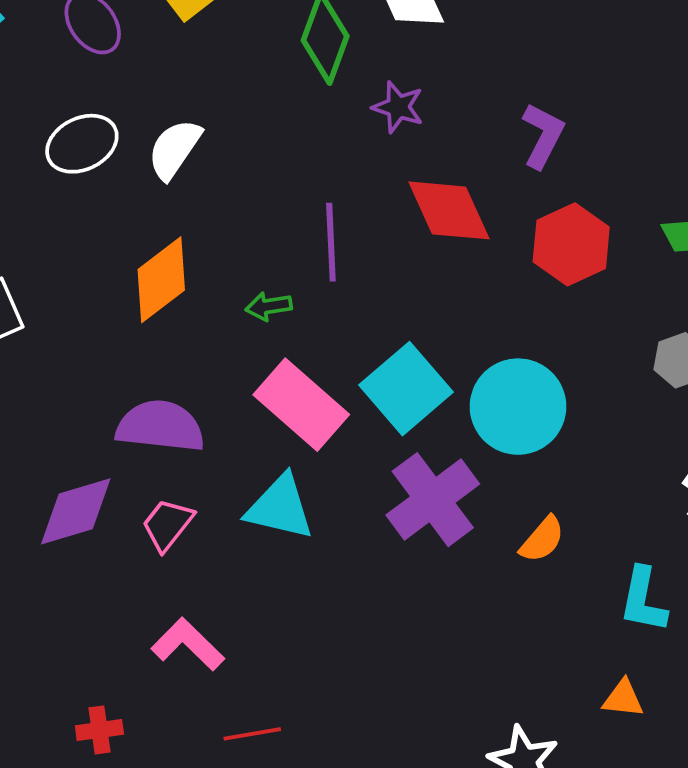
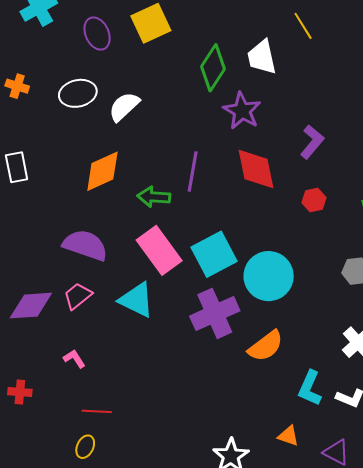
purple star: (398, 107) -> (242, 111), size x1.4
red hexagon: (571, 244) -> (314, 200), size x0.6
green arrow: (269, 306) -> (154, 197), size x1.4
purple diamond: (76, 511) -> (31, 306), moved
orange semicircle: (542, 539) -> (266, 346), size x1.4
pink L-shape: (188, 644) -> (74, 359), size x0.6

